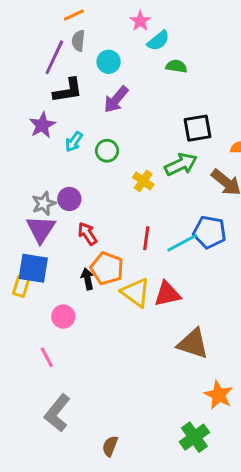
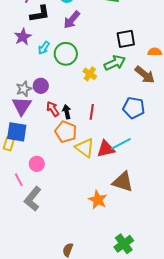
green circle: (107, 151) -> (66, 54), size x1.5
cyan line: (182, 243) -> (121, 144), moved
black arrow: (87, 279) -> (67, 112), moved
pink line: (47, 357) -> (19, 180), moved
orange star: (219, 395) -> (98, 200), moved
gray L-shape: (57, 413) -> (33, 199), moved

